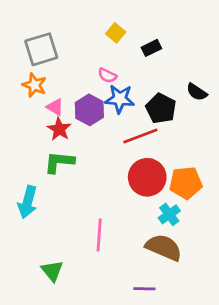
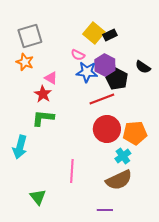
yellow square: (116, 33) -> (94, 33), moved, size x1.5
pink triangle: (55, 107) -> (51, 78), moved
purple hexagon: (89, 110) -> (105, 65), moved
brown semicircle: (164, 247) -> (119, 180), turned 132

